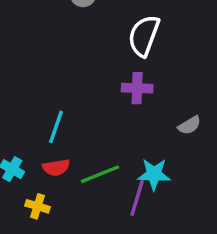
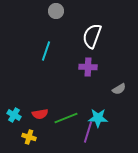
cyan line: (56, 127) -> (46, 51), moved

